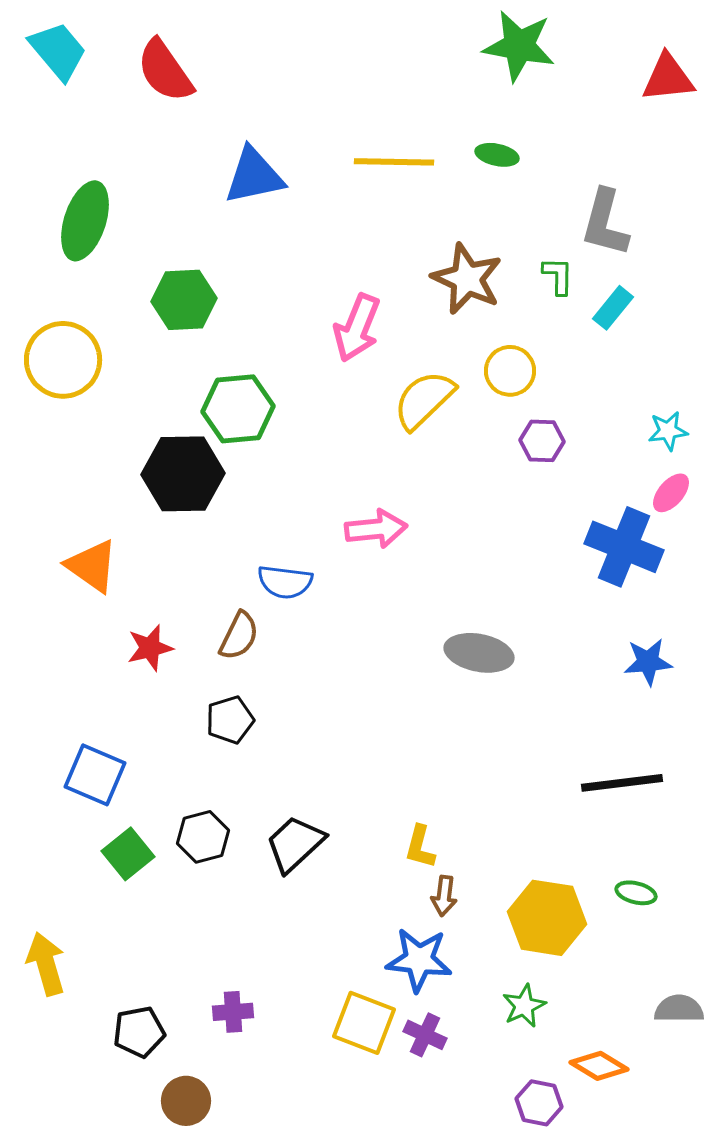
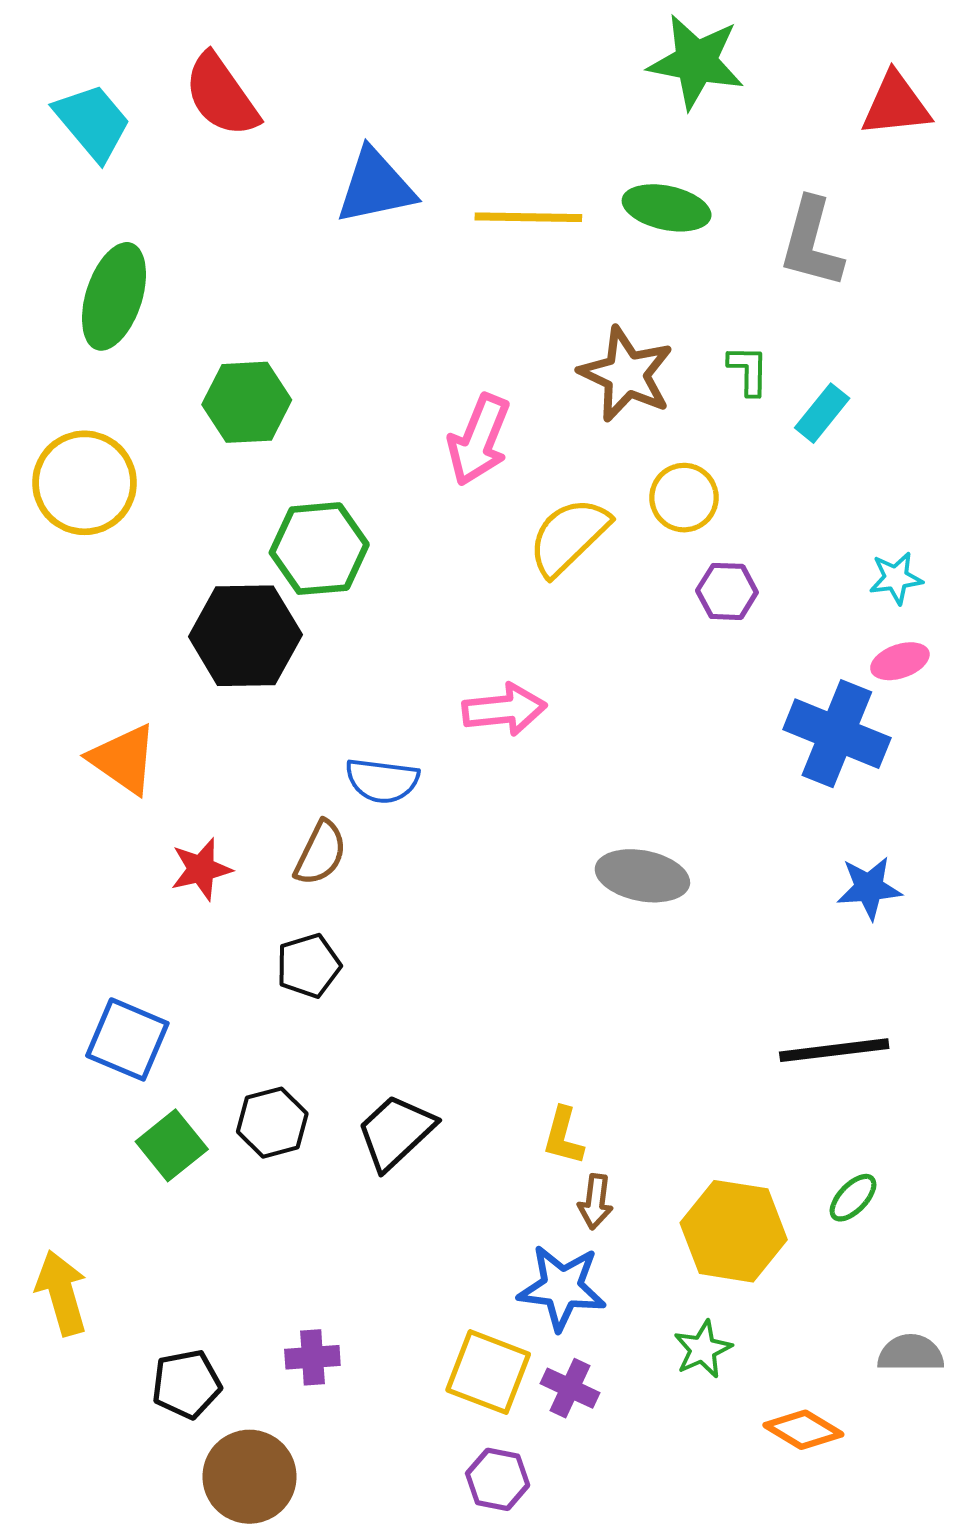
cyan trapezoid: (58, 51) -> (93, 122), moved
green ellipse: (497, 155) -> (667, 208), size x1.5
blue triangle: (254, 176) -> (376, 186), moved
gray L-shape: (605, 223) -> (811, 243), moved
pink ellipse: (671, 493) -> (900, 661), turned 30
green ellipse: (636, 893) -> (853, 1198), turned -60
brown circle: (186, 1101) -> (249, 1477), size x1.4
purple hexagon: (539, 1103) -> (498, 1479), moved

